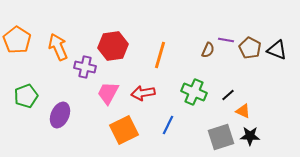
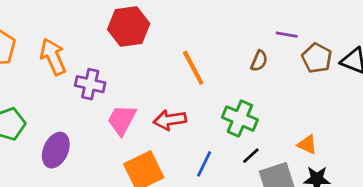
purple line: (226, 40) -> (287, 35), moved
red hexagon: (113, 46) -> (129, 26), moved
orange line: (160, 55) -> (193, 68), turned -44
black line: (228, 95) -> (251, 156), moved

